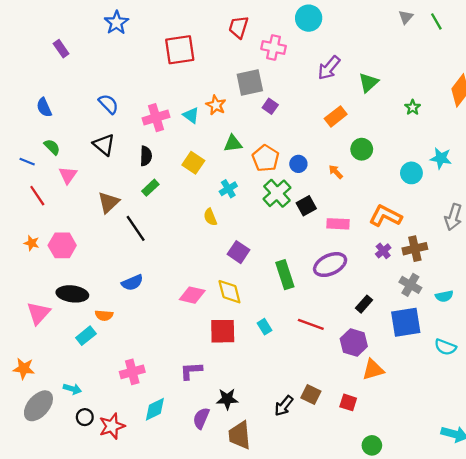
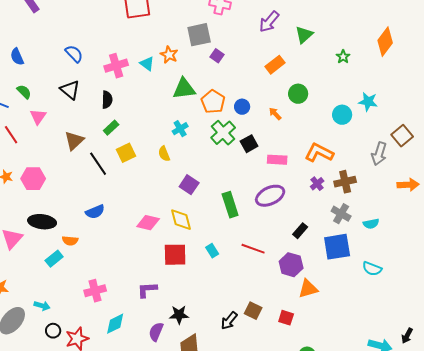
green triangle: (233, 144) -> (184, 89), size x1.4
yellow square: (193, 163) -> (126, 153), moved, turned 30

